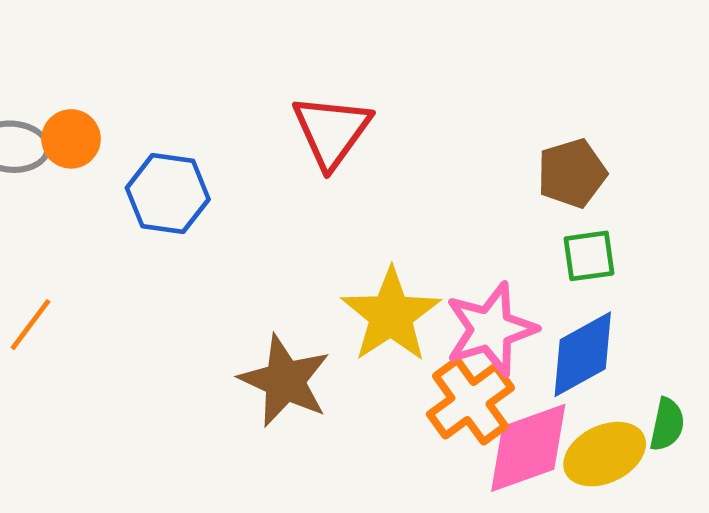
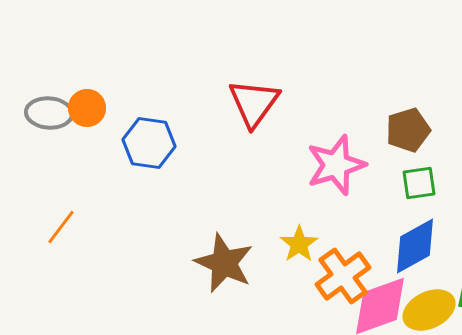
yellow star: (391, 315) -> (299, 244), moved, size x0.6
pink star: (491, 329) -> (336, 165), moved

